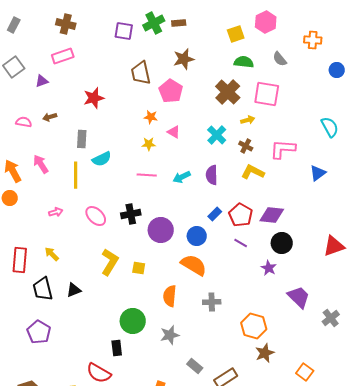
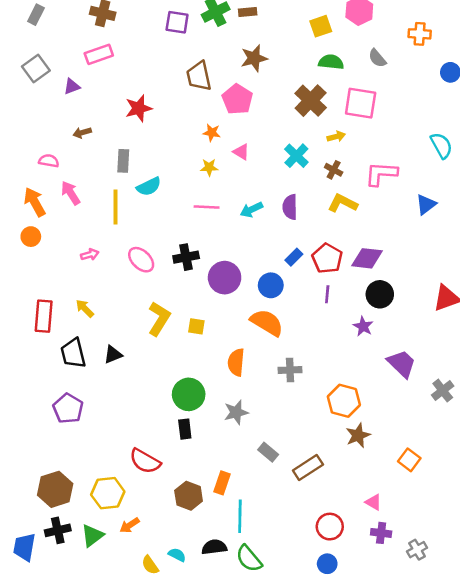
pink semicircle: (24, 122) -> (49, 161), moved
purple line: (241, 243) -> (327, 294), turned 64
black rectangle: (117, 348) -> (185, 429), moved

